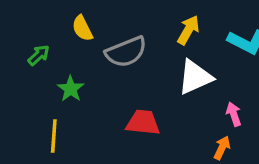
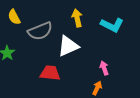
yellow arrow: (188, 30) -> (77, 18), turned -42
white triangle: (195, 77) -> (68, 46), moved

